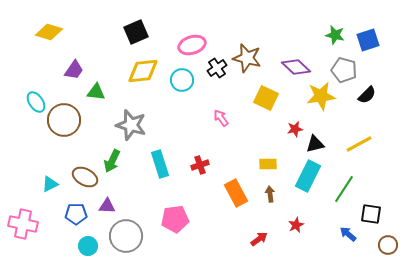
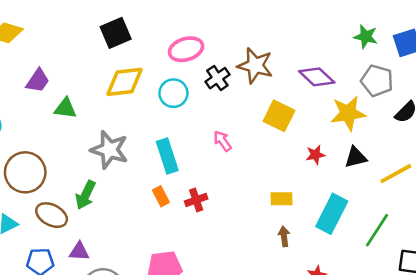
brown circle: (64, 120) -> (25, 172), moved
black triangle: (315, 144) -> (356, 157), moved
cyan rectangle: (160, 164) -> (167, 156), moved
orange rectangle: (236, 193) -> (161, 196), moved, size x0.6

